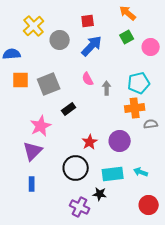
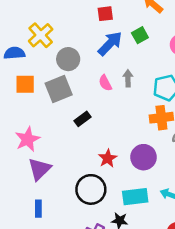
yellow cross: (34, 26) -> (41, 35), moved
green square: (127, 37) -> (140, 35), moved
gray circle: (60, 40) -> (68, 59), moved
gray arrow: (107, 88) -> (128, 78), moved
pink star: (41, 126) -> (28, 139), moved

